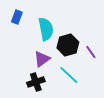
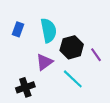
blue rectangle: (17, 17) -> (18, 29), moved
black cross: (36, 82) -> (25, 87), moved

